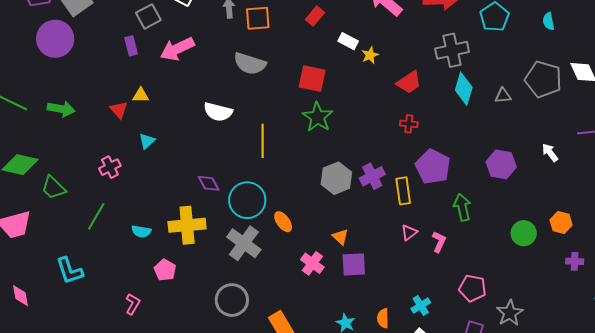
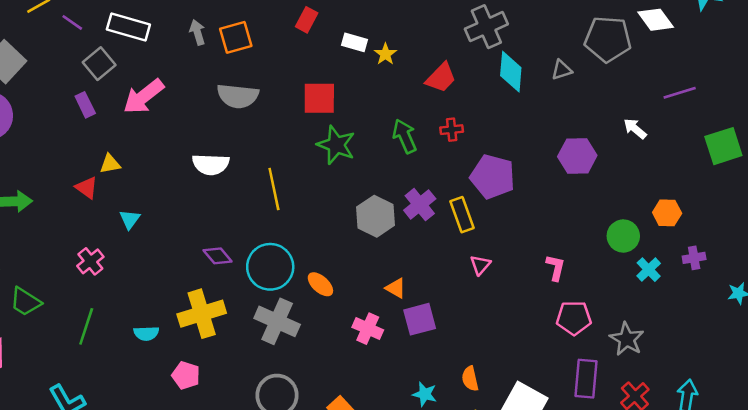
green arrow: (462, 207) -> (405, 136), moved
pink L-shape: (439, 242) -> (556, 268), moved
cyan cross: (421, 306) -> (649, 270), moved

